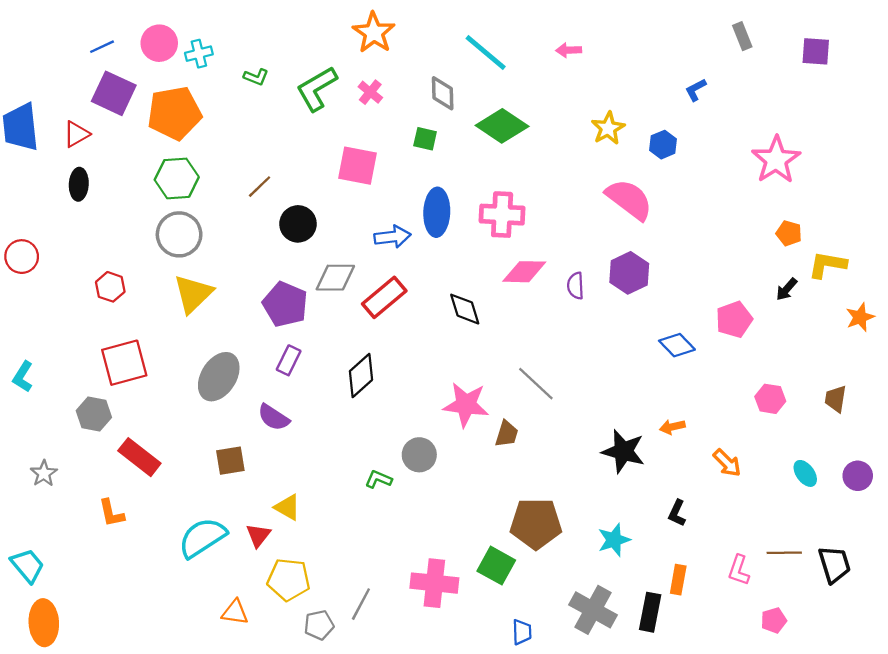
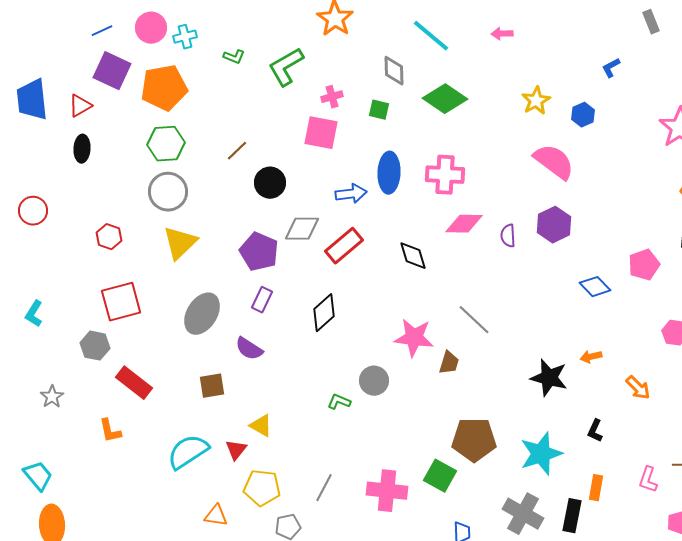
pink cross: (370, 92) -> (332, 97), moved, turned 35
cyan star: (614, 540) -> (541, 454), size x1.5
gray line: (361, 604) -> (324, 488), moved

